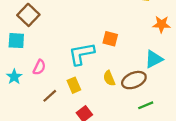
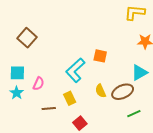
cyan square: (16, 41) -> (17, 73), moved
cyan L-shape: (82, 54) -> (75, 70), turned -30
brown line: (50, 96) -> (49, 108), turned 40

